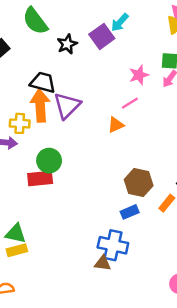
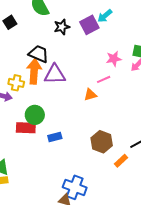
purple triangle: (67, 106) -> (55, 74), turned 35
blue rectangle: (130, 212) -> (55, 137), moved

